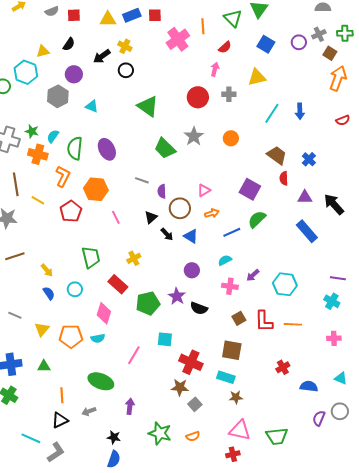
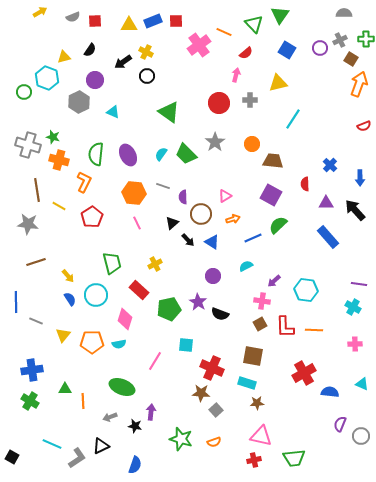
orange line: (203, 26) -> (224, 32), turned -63
blue arrow: (300, 111) -> (360, 178), moved
cyan semicircle: (53, 136) -> (161, 154), moved
brown trapezoid: (277, 155) -> (273, 161), moved, turned -30
orange hexagon: (96, 189) -> (134, 193), moved
pink cross: (230, 286) -> (262, 301), moved
cyan circle: (75, 289) -> (96, 295), size x1.5
green triangle: (44, 366) -> (65, 389), moved
red cross: (283, 367) -> (304, 373), size x1.6
gray circle: (340, 411) -> (361, 436), moved
black triangle: (60, 420) -> (101, 446), moved
green trapezoid: (277, 436) -> (294, 458), moved
black star: (114, 437) -> (135, 426), moved

